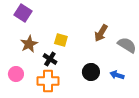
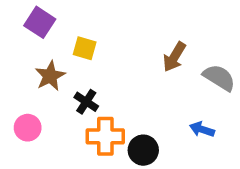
yellow square: (61, 40) -> (85, 48), moved
black circle: (91, 72) -> (143, 150), moved
orange cross: (48, 81) -> (105, 136), moved

